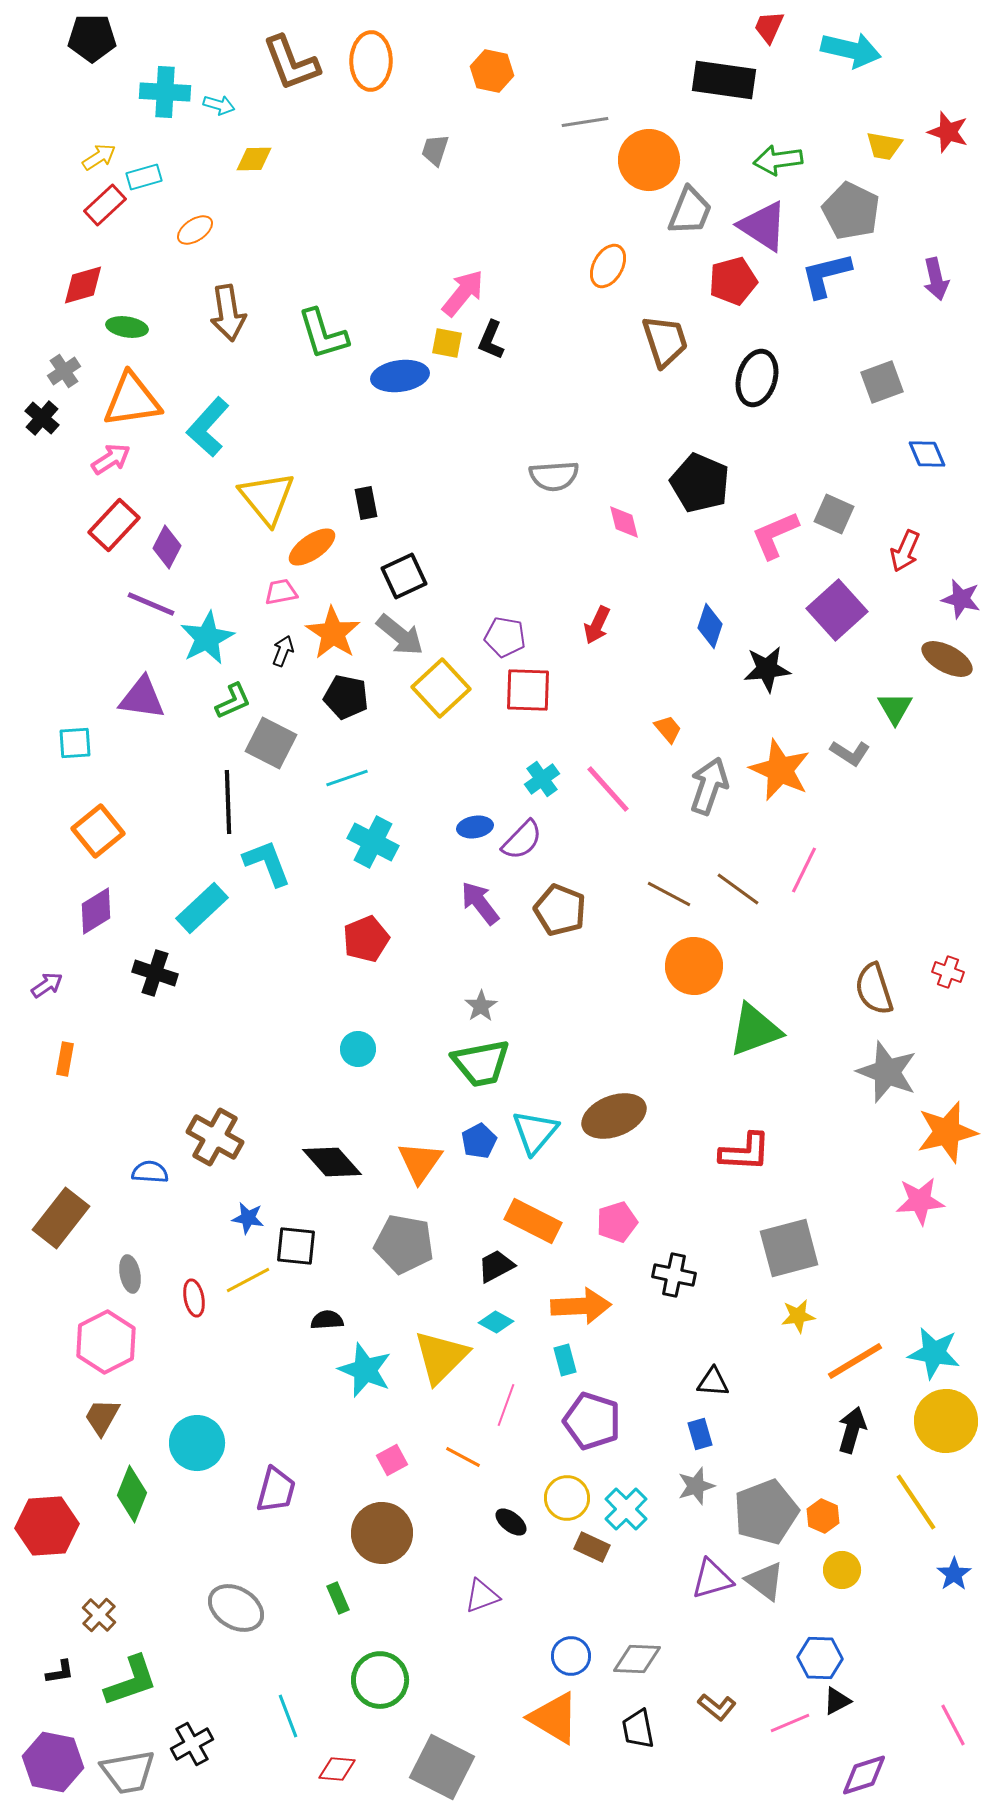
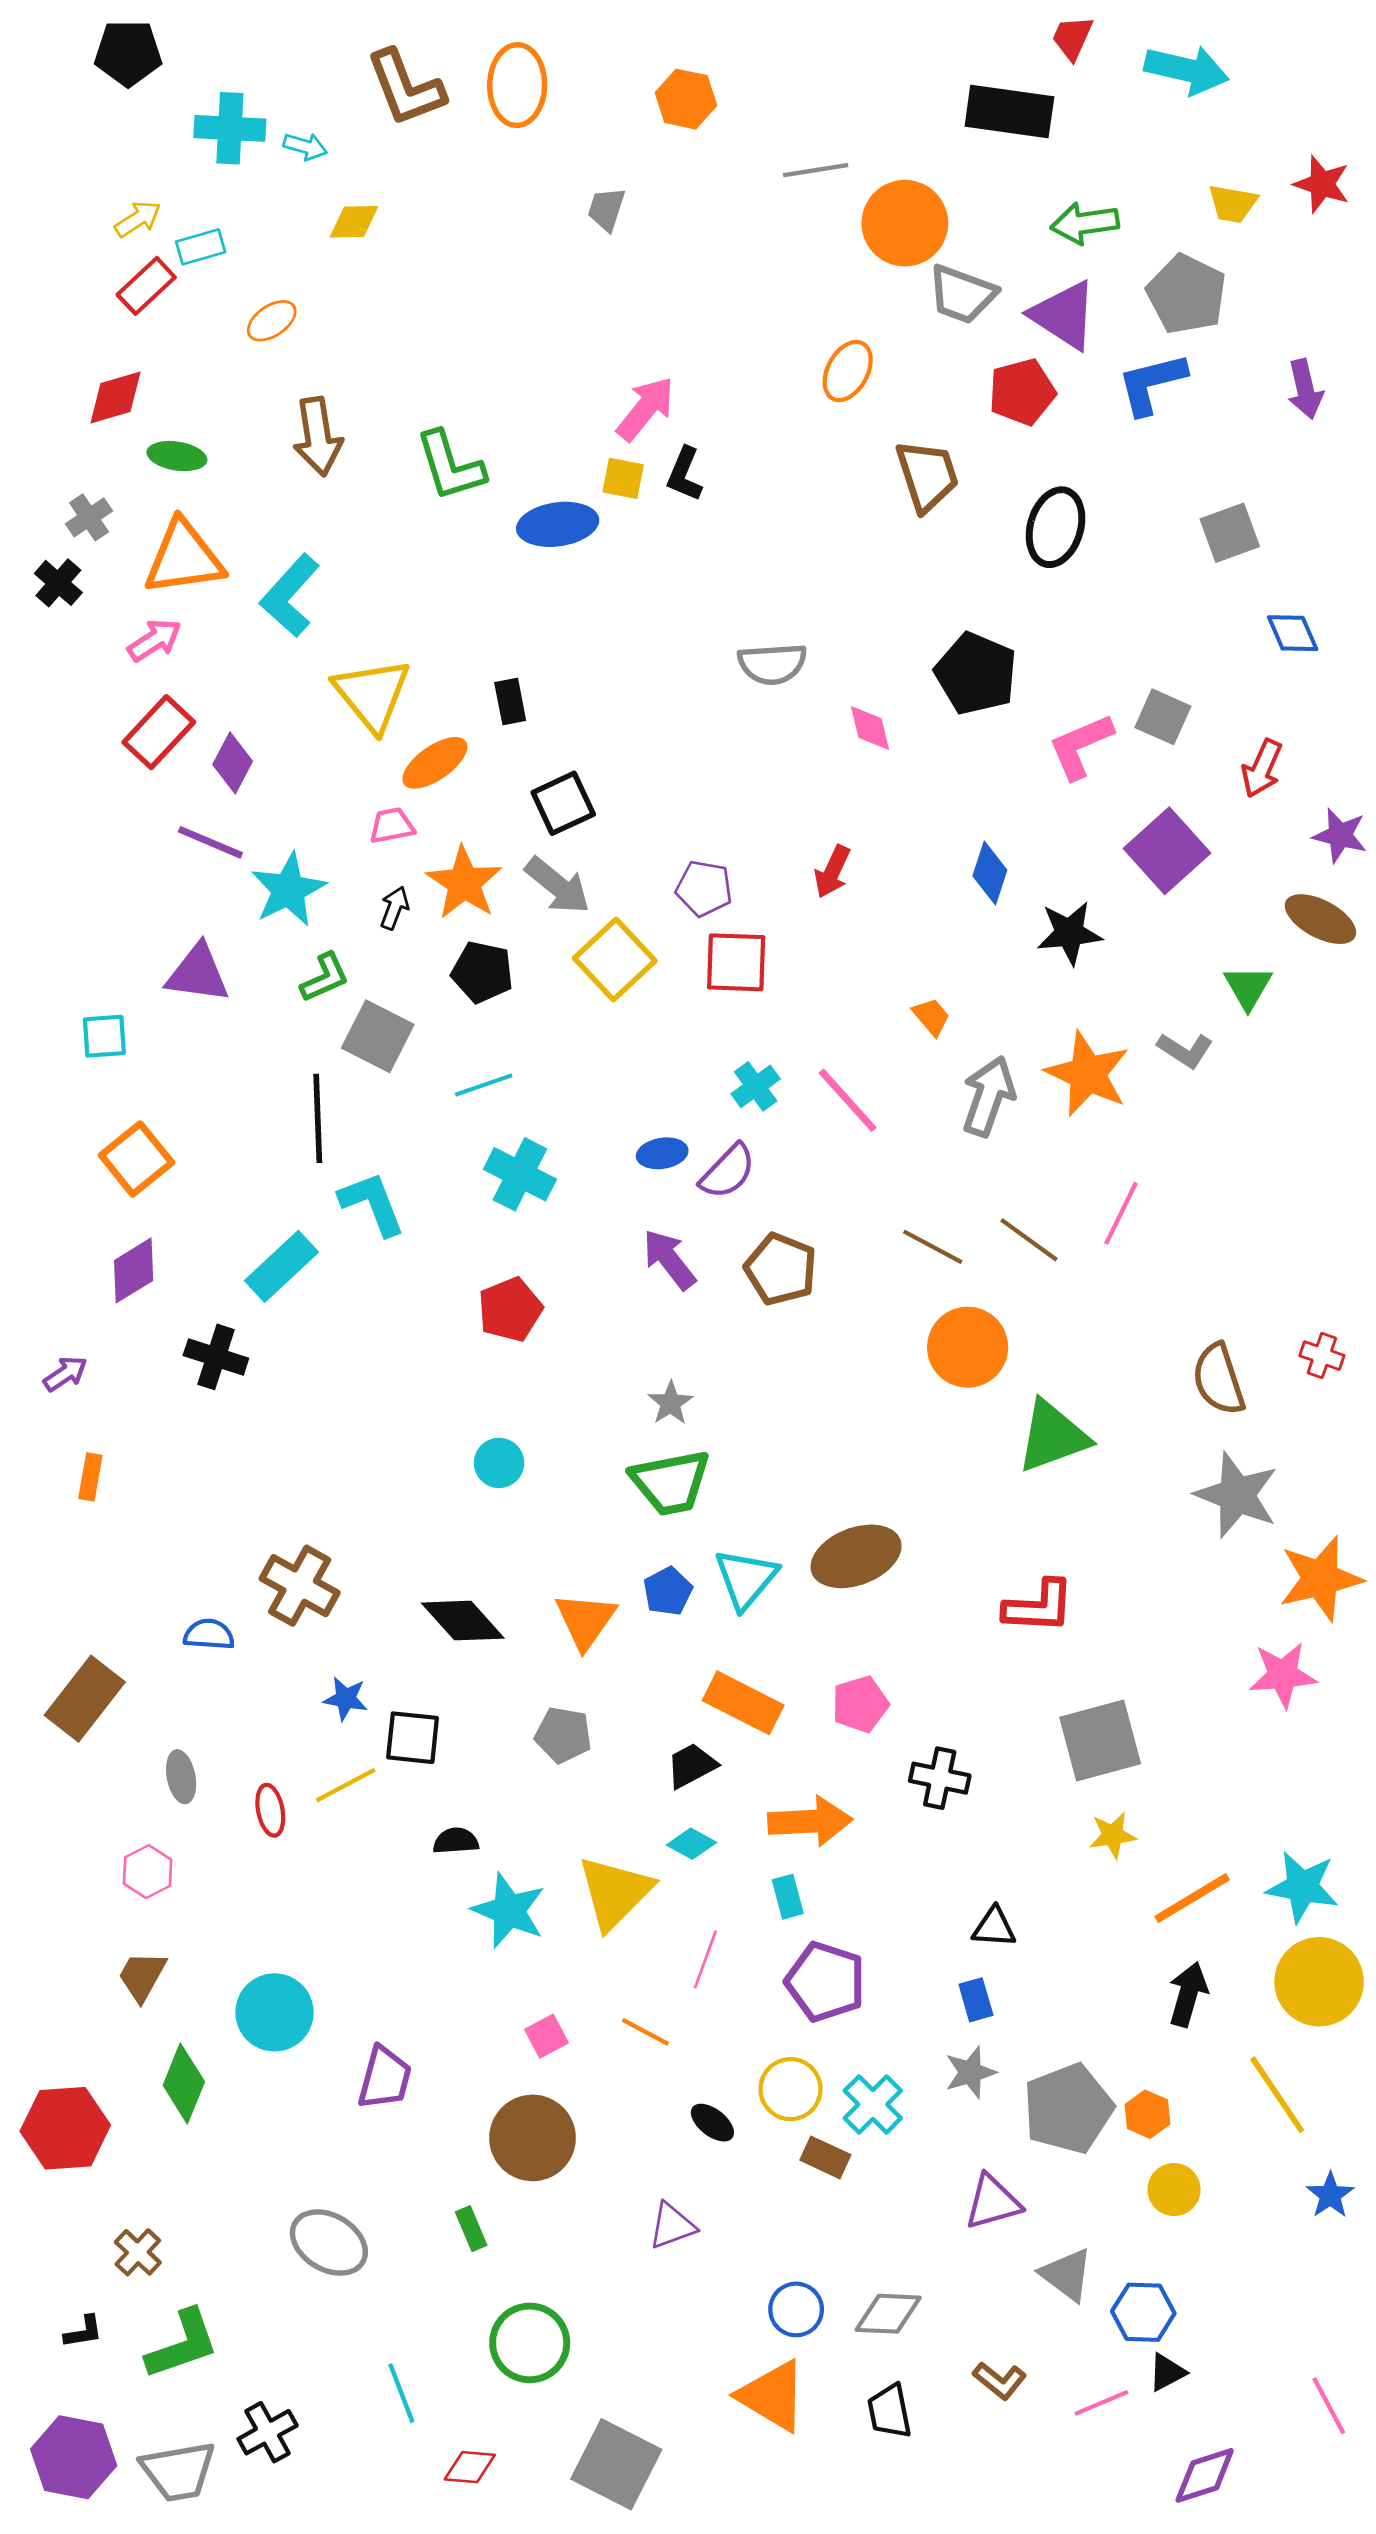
gray trapezoid: (690, 211) -> (962, 294), turned 88
gray pentagon: (404, 1244) -> (563, 1735), size x0.7
pink hexagon: (106, 1342) -> (148, 1872), size x0.6
gray triangle: (765, 1581) -> (1067, 2275), moved

